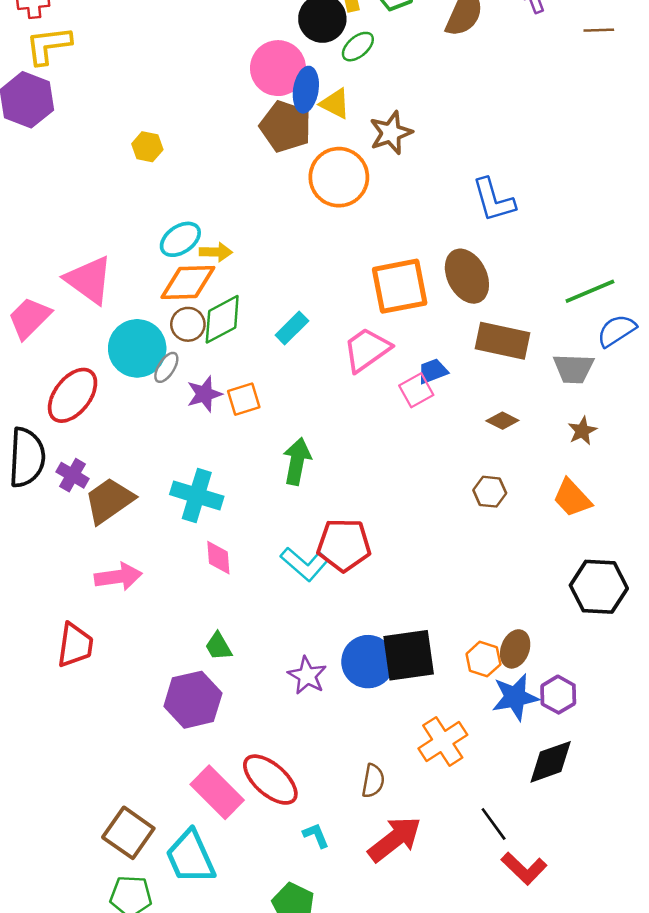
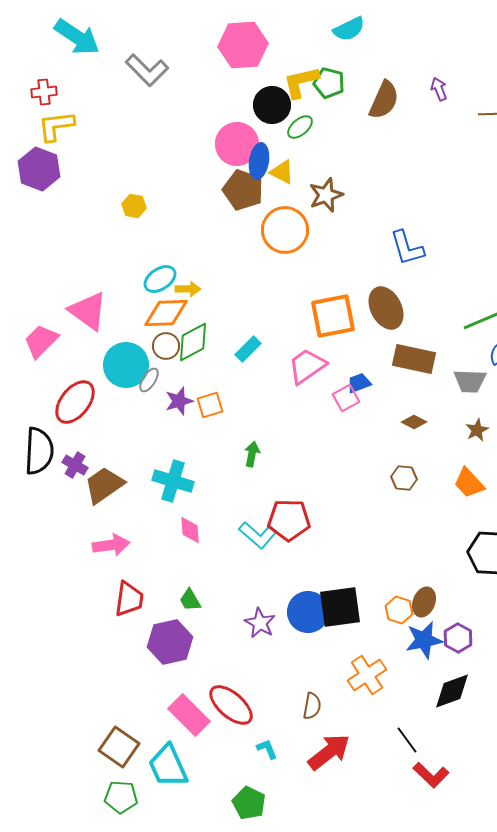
green arrow: (297, 461) -> (252, 454), size x0.7
red trapezoid: (75, 645) -> (129, 599), moved

